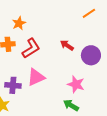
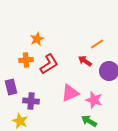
orange line: (89, 13) -> (97, 44), moved
pink triangle: (36, 77) -> (70, 93), moved

